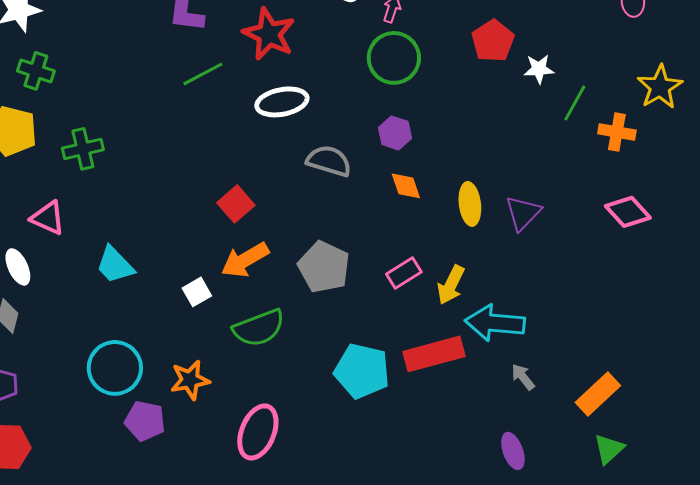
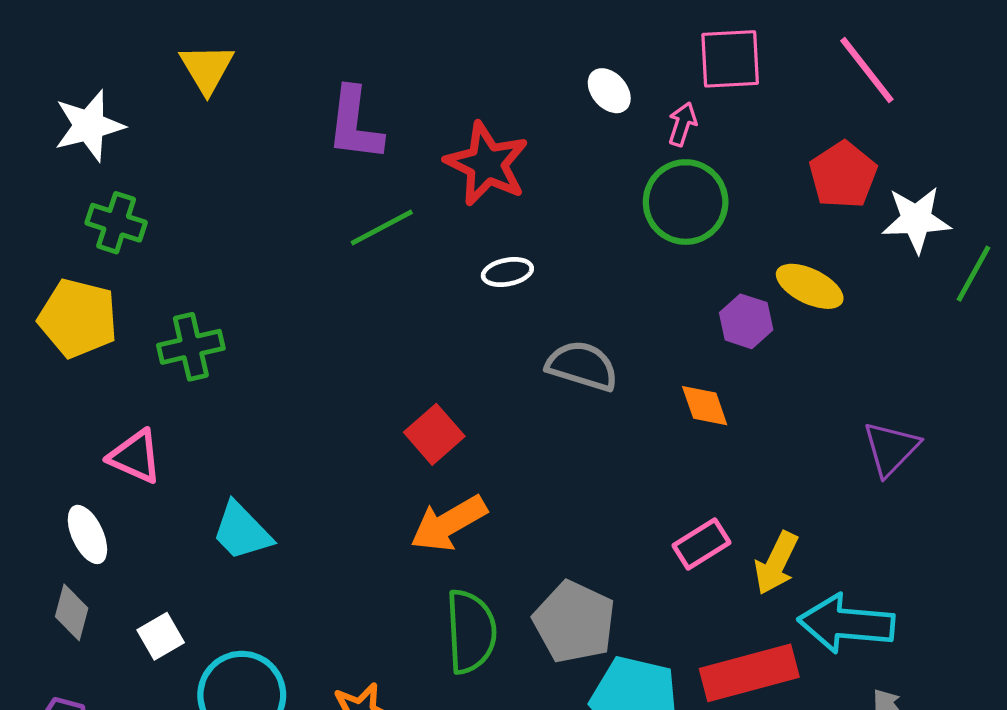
white star: (539, 69) -> (916, 220), size x1.4
white ellipse: (282, 102) -> (507, 272), size x0.6
purple hexagon: (395, 133) -> (746, 321), moved
yellow ellipse: (470, 204) -> (810, 286), moved, turned -57
gray pentagon: (324, 267) -> (574, 622), moved
white square: (197, 292) -> (161, 636), moved
green semicircle: (259, 328) -> (471, 632), turned -72

